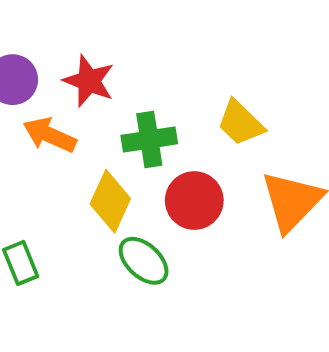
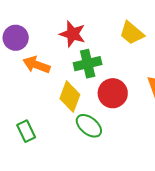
red star: (89, 81) -> (73, 34), moved
yellow trapezoid: (241, 123) -> (132, 33), moved

